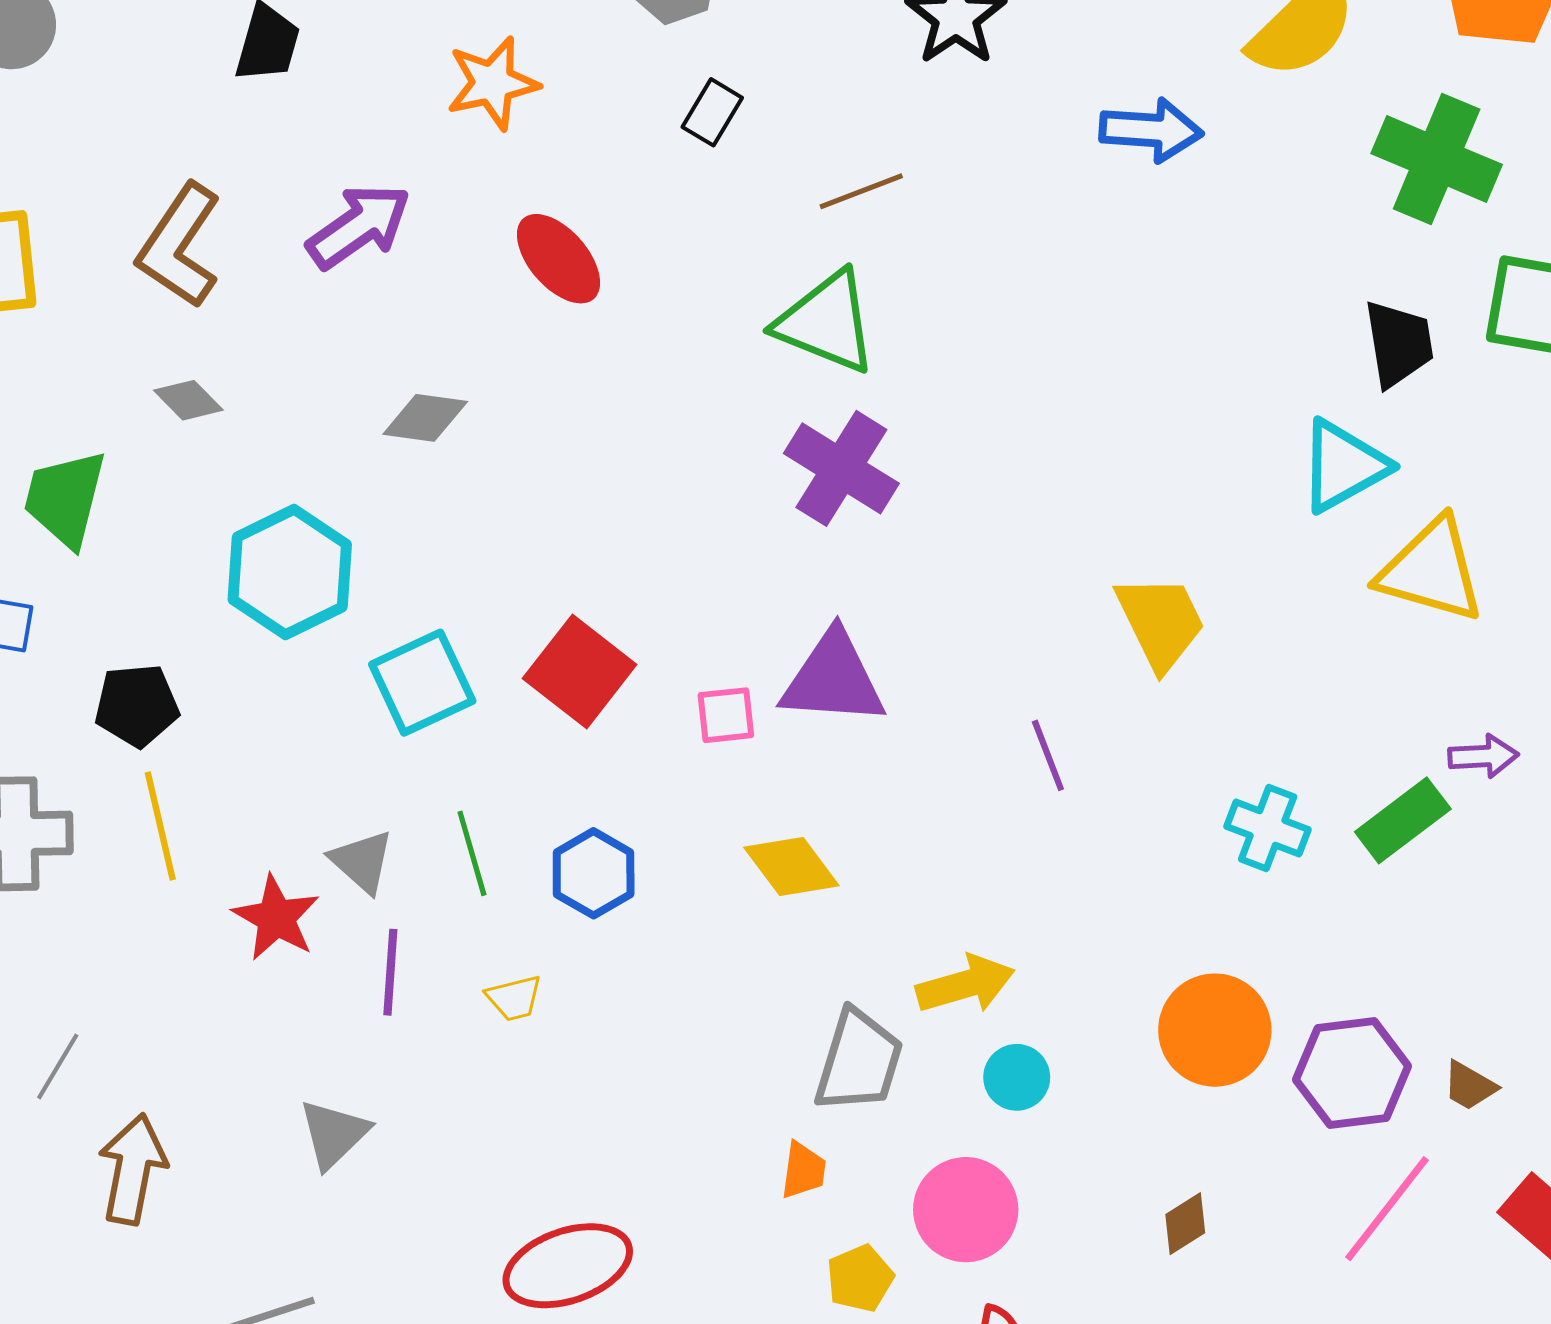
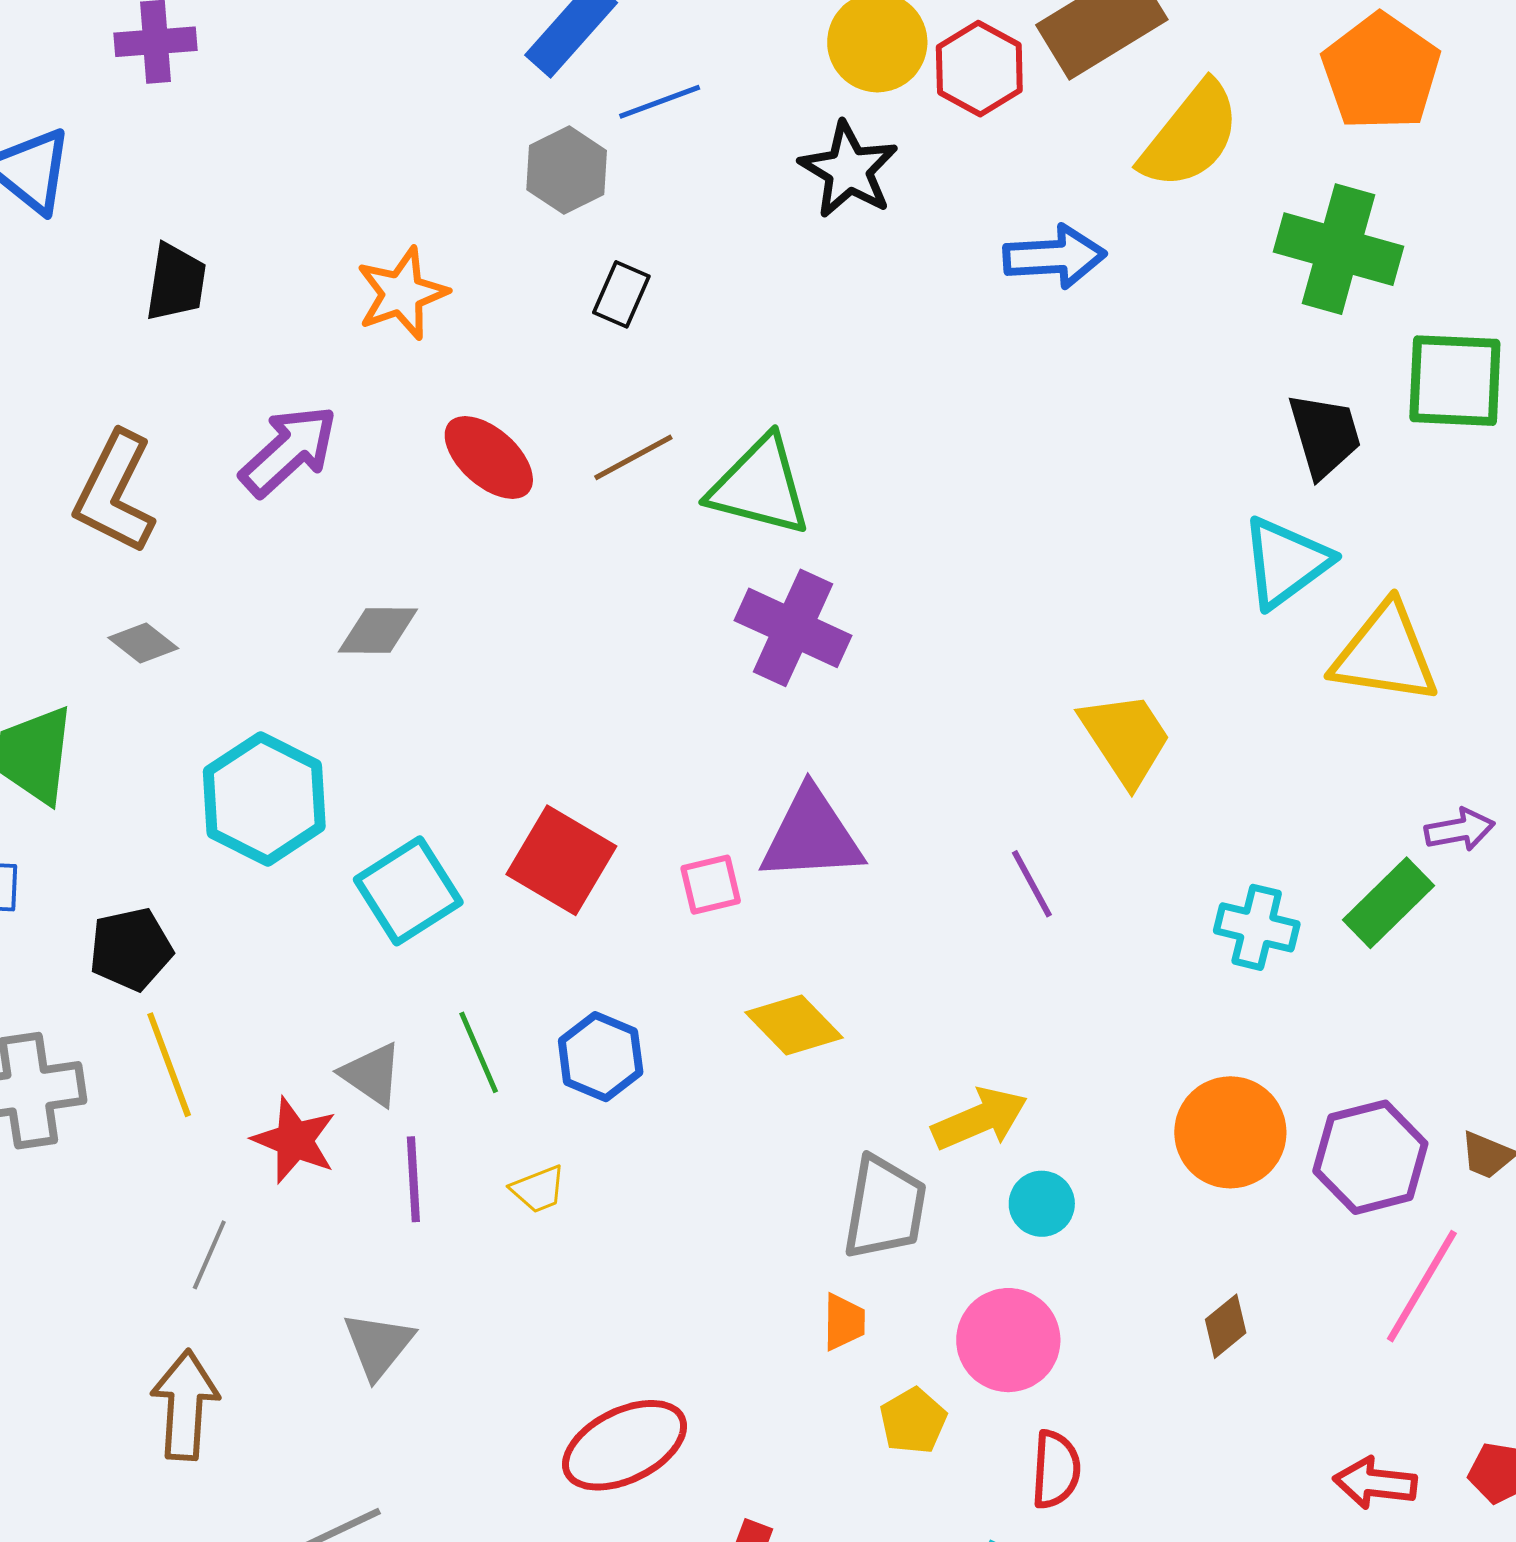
brown line: (861, 191) -> (633, 457), moved
gray line: (58, 1066) -> (209, 1255), moved

